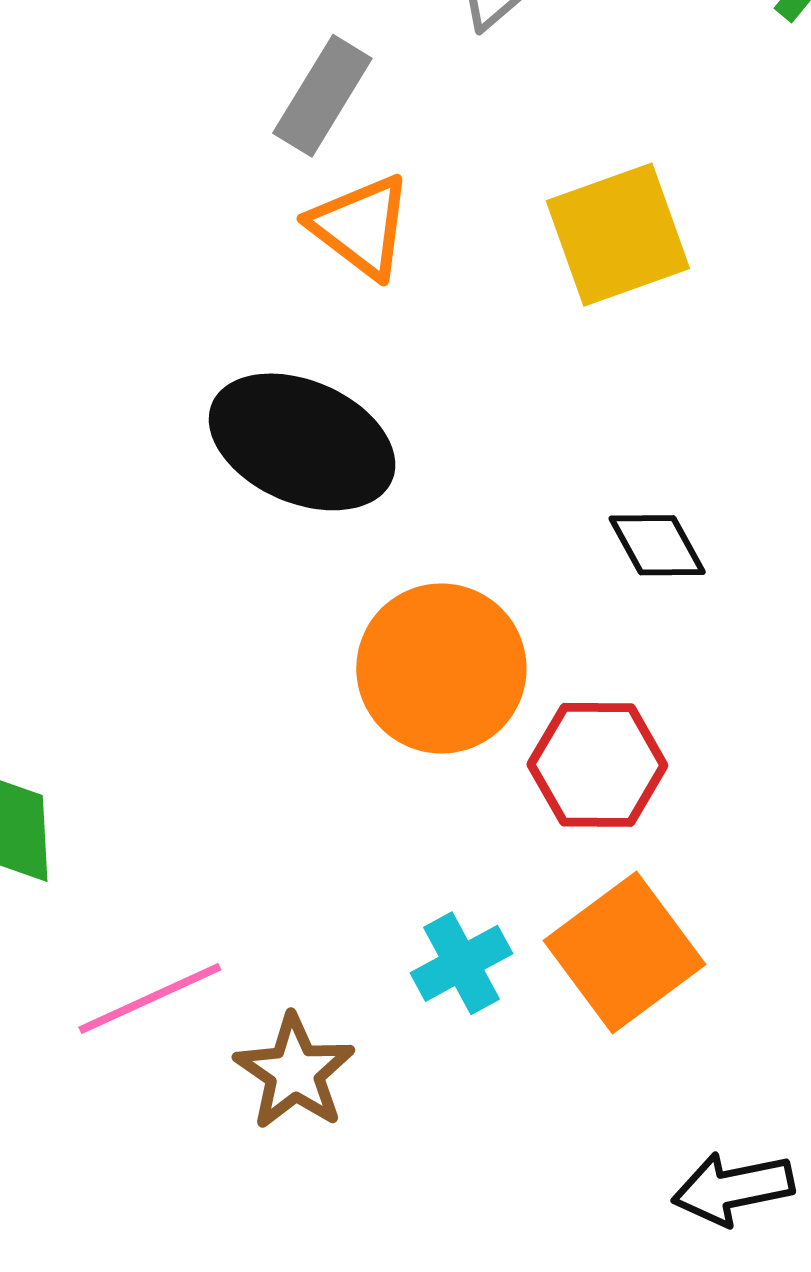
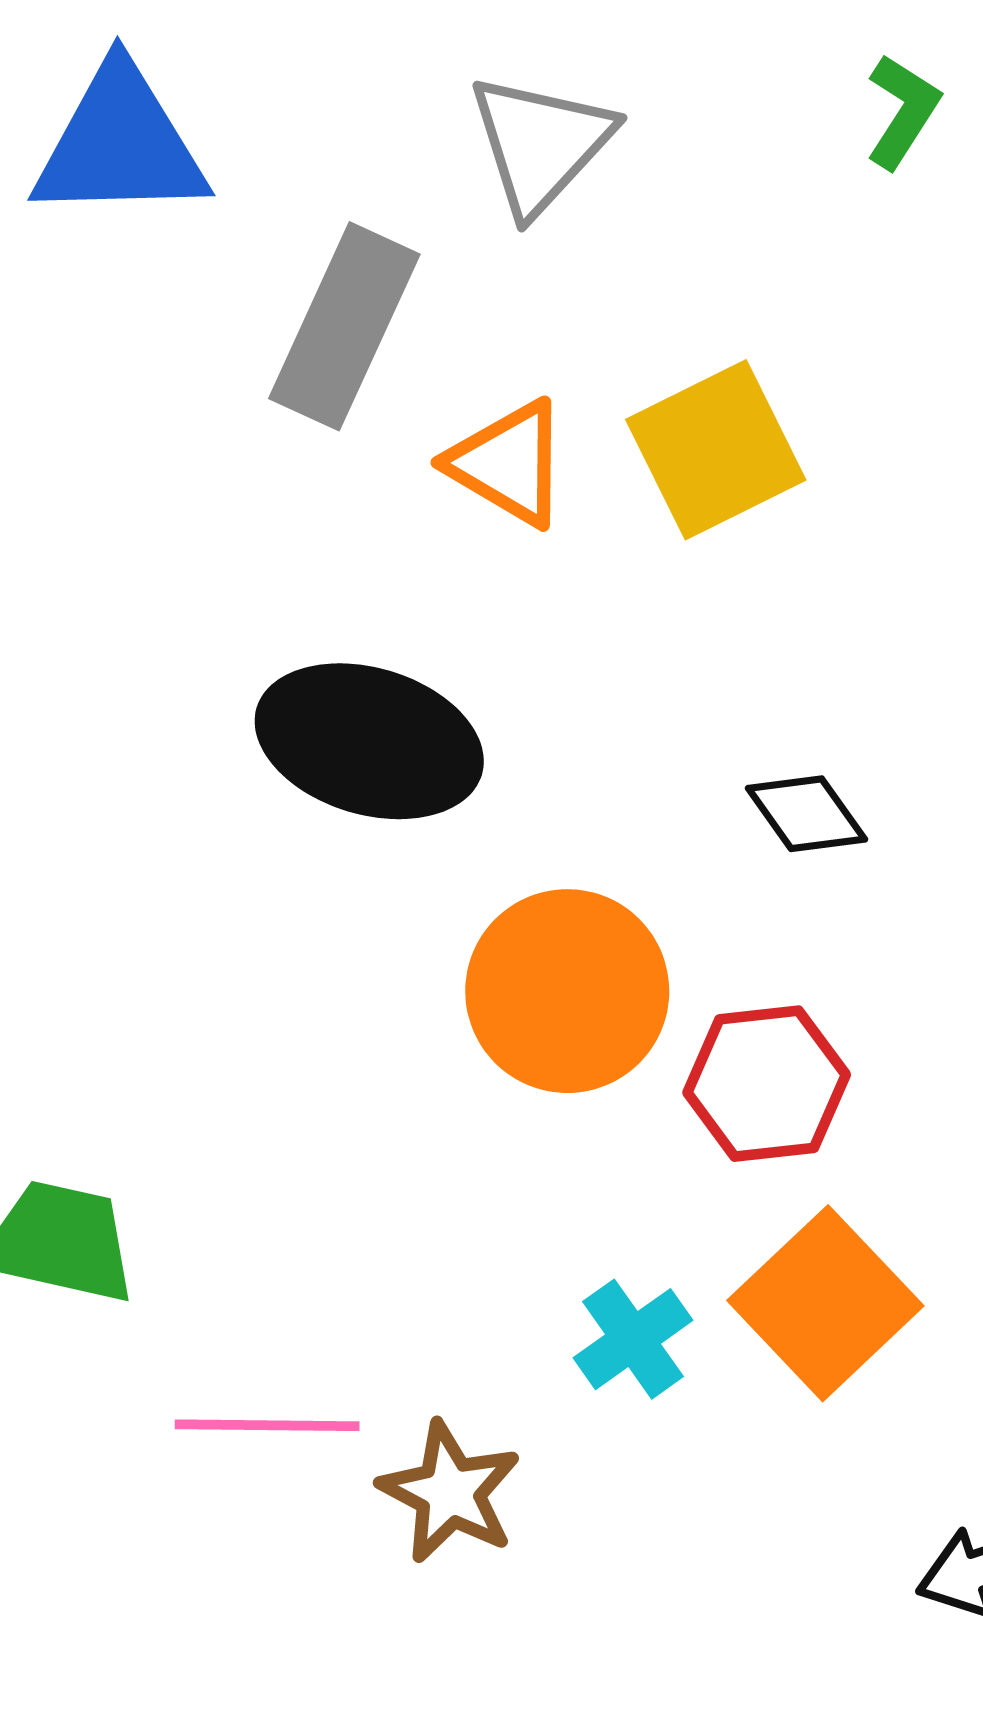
gray rectangle: (322, 96) -> (344, 326), size x1.4
orange triangle: (361, 226) -> (508, 463), moved
pink line: (150, 999) -> (267, 1425), turned 32

